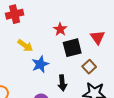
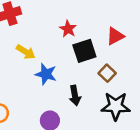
red triangle: (97, 37) -> (115, 36), turned 42
blue star: (40, 64) -> (46, 74), turned -30

